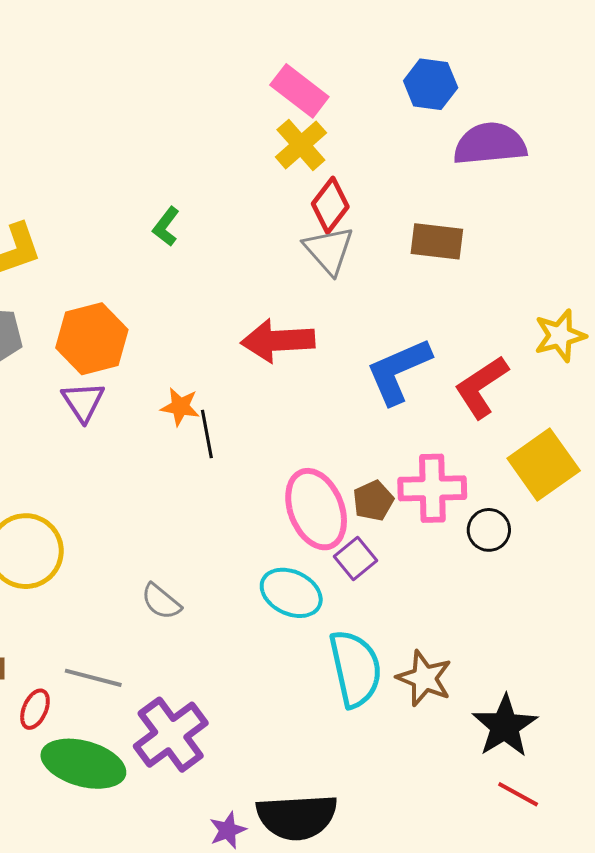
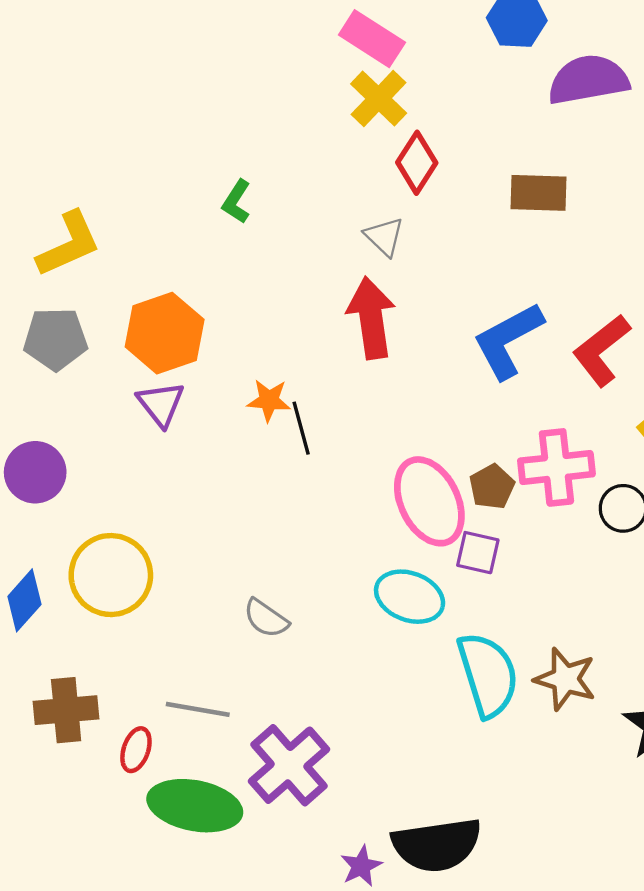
gray triangle: (329, 250) -> (384, 237), moved, size x0.7
red arrow: (278, 341) -> (371, 318), turned 90
purple square: (356, 559) -> (478, 553), turned -33

